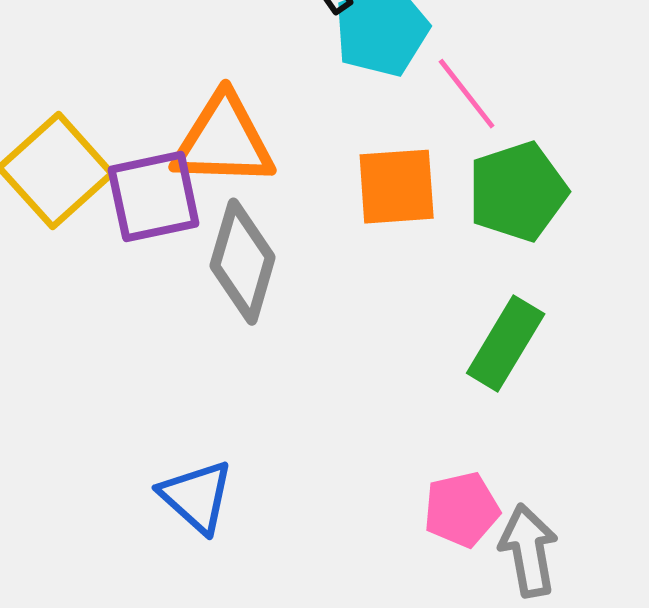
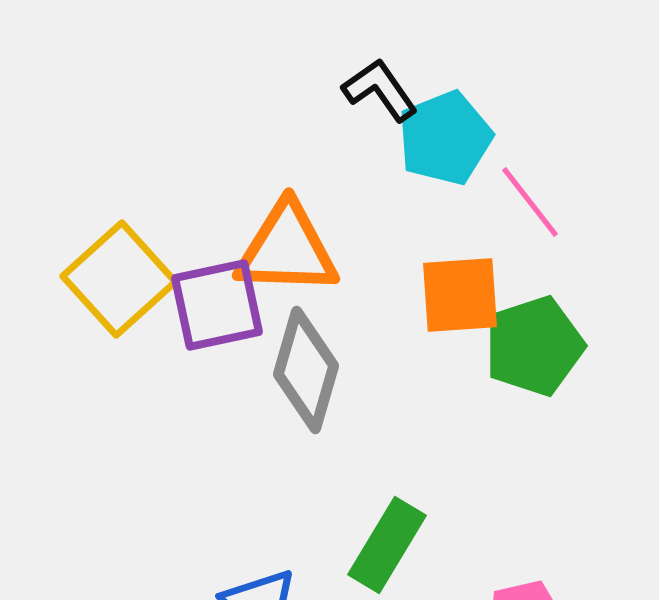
green pentagon: (518, 192) -> (534, 346), moved
green rectangle: (506, 344) -> (387, 545), moved

